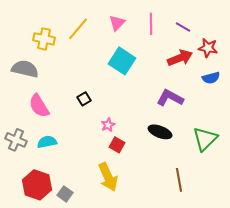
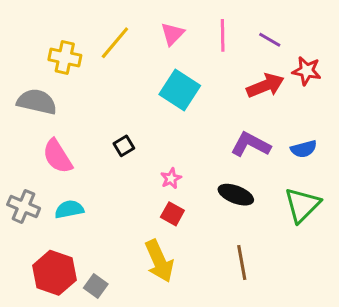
blue semicircle: (211, 78) -> (304, 149), moved
pink star: (108, 125) -> (171, 178), moved
brown line: (179, 180) -> (242, 262), moved

